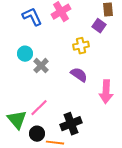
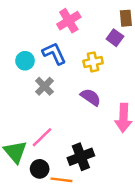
blue L-shape: (32, 17) -> (54, 53), moved
cyan circle: (25, 54) -> (25, 61), moved

